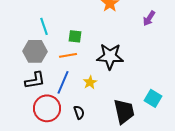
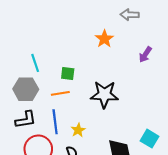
blue line: (63, 82) -> (55, 122), turned -30
yellow star: (90, 82) -> (78, 130), moved

